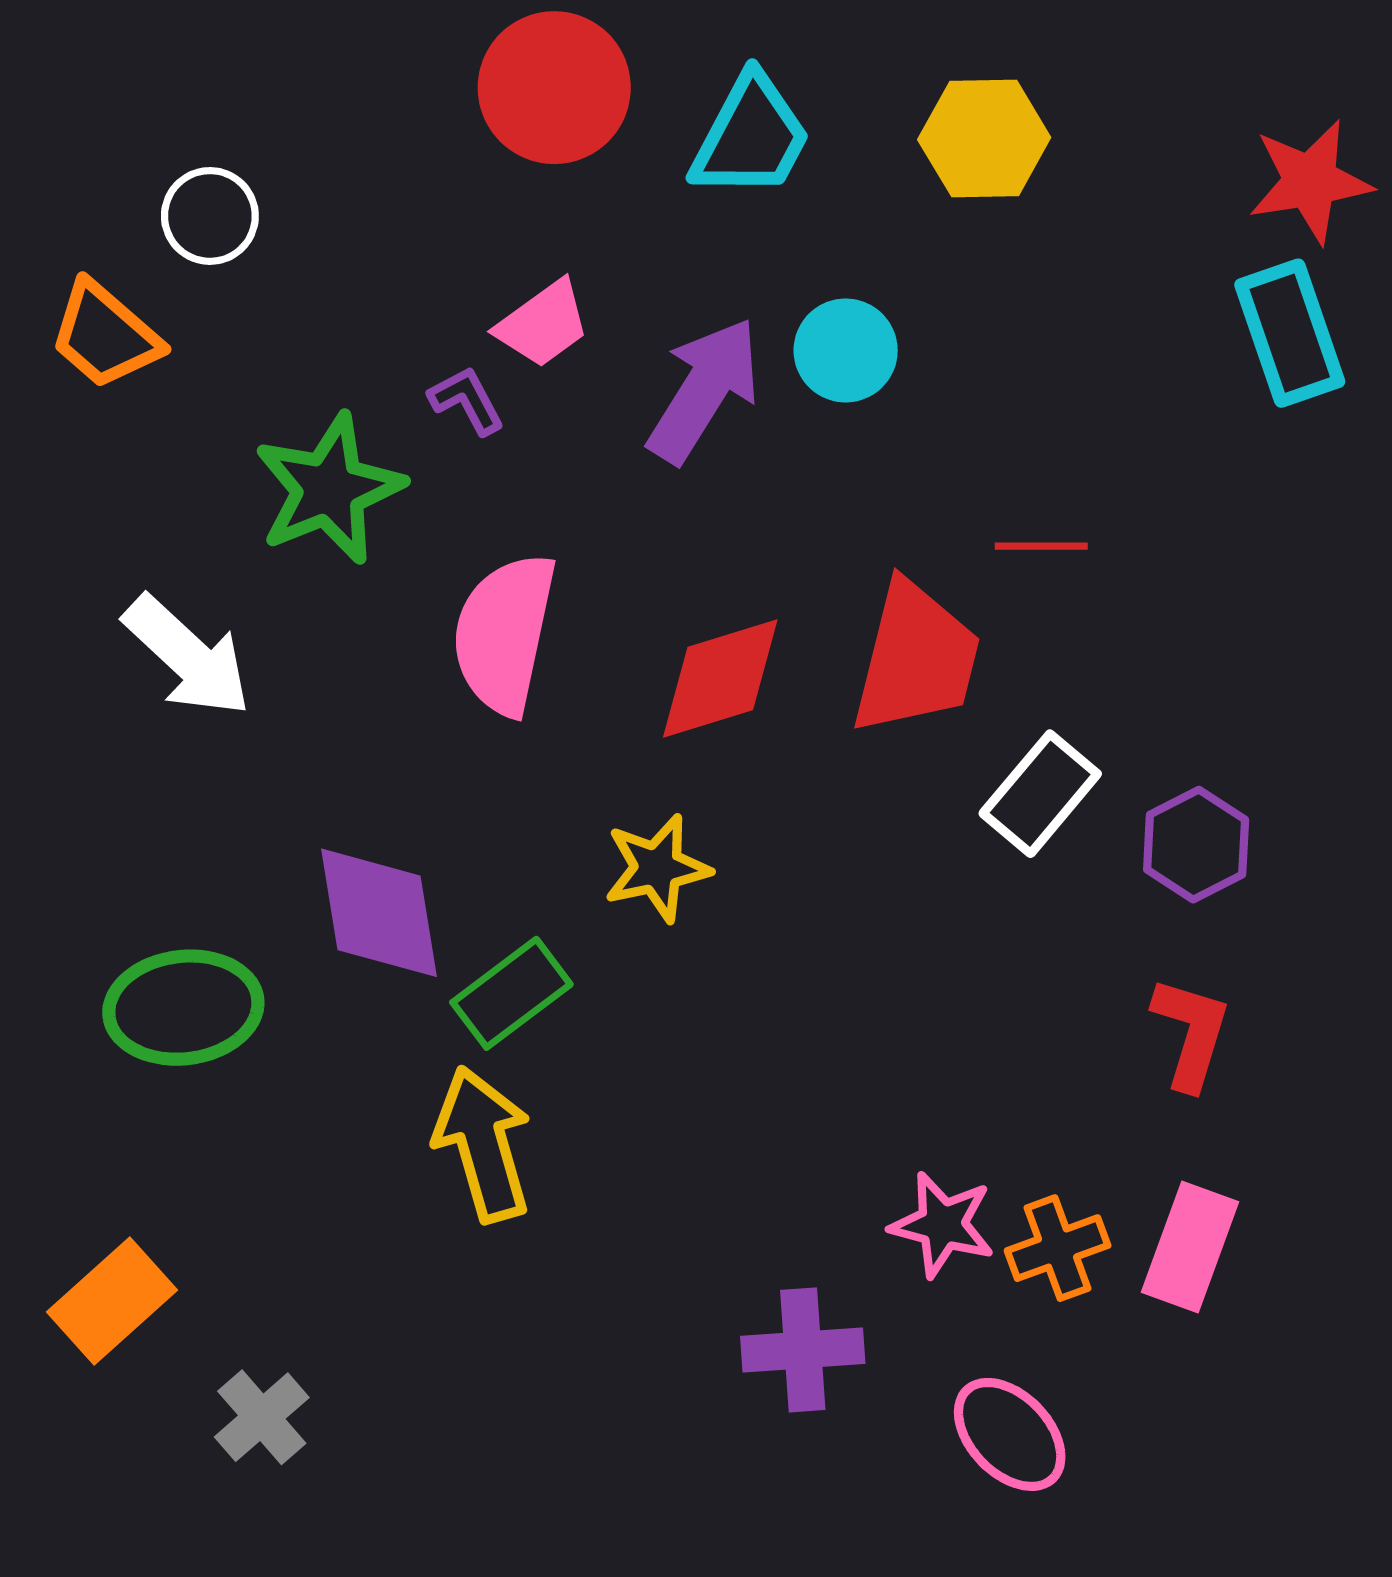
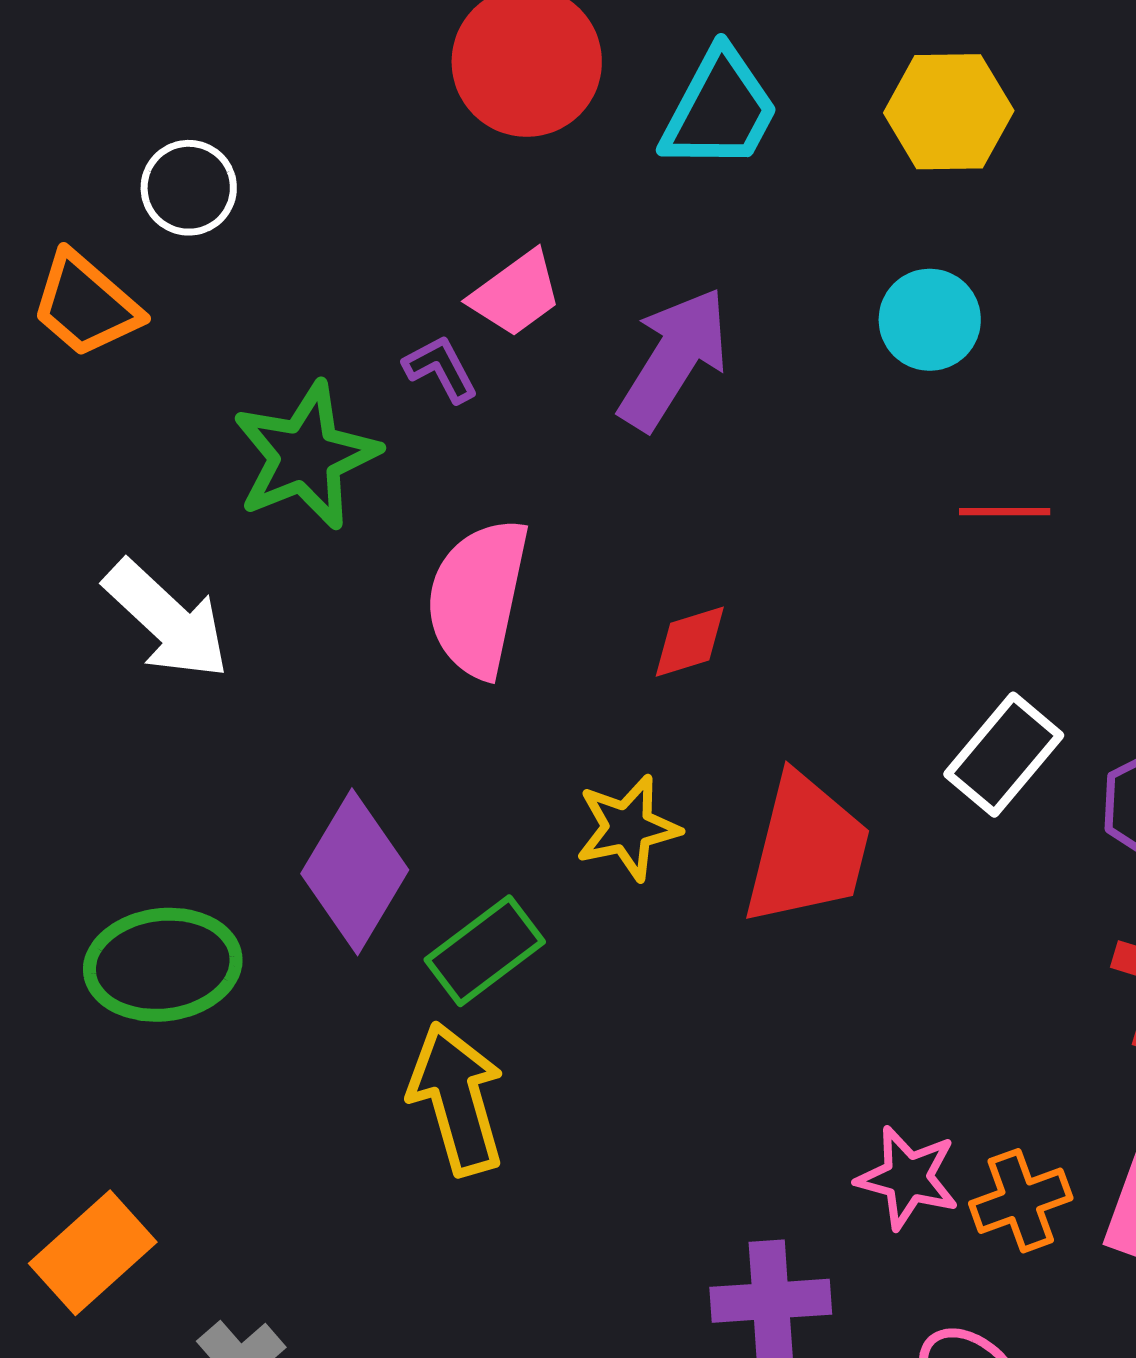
cyan circle: (846, 350) -> (930, 320), moved
red trapezoid: (916, 658) -> (807, 850), moved
red diamond: (720, 679) -> (690, 642), size x0.6
purple diamond: (379, 913) -> (355, 872), turned 40

